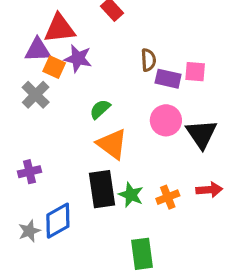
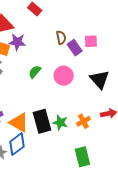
purple rectangle: (168, 79) -> (75, 48), turned 49
pink circle: (166, 120) -> (64, 76), moved
orange triangle: (112, 144) -> (19, 123), moved
green rectangle: (142, 254) -> (82, 157), moved

